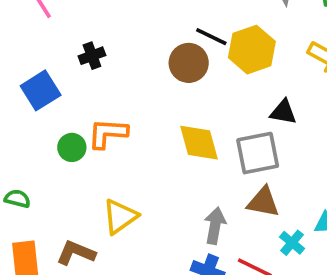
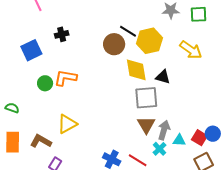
yellow diamond: (199, 143) -> (136, 70), moved
brown triangle: (263, 202) -> (146, 125), turned 42
gray arrow: (215, 226) -> (164, 130), moved

